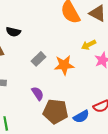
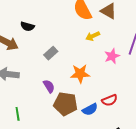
yellow arrow: (89, 45) -> (93, 36), moved
orange star: (64, 65) -> (80, 74), moved

